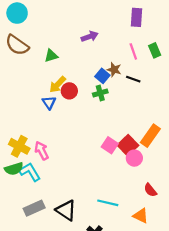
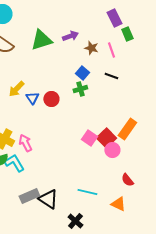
purple rectangle: (136, 17) -> (114, 18), turned -30
green rectangle: (155, 50) -> (127, 34), moved
green triangle: (51, 56) -> (41, 40), moved, size x1.6
brown star: (114, 70) -> (91, 48), moved
yellow arrow: (58, 84) -> (16, 89), moved
red circle: (69, 91) -> (51, 99), moved
gray rectangle: (34, 208) -> (29, 196), moved

